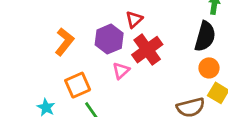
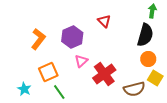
red triangle: (134, 19) -> (104, 21), moved, turned -32
red cross: (147, 50) -> (104, 74), moved

